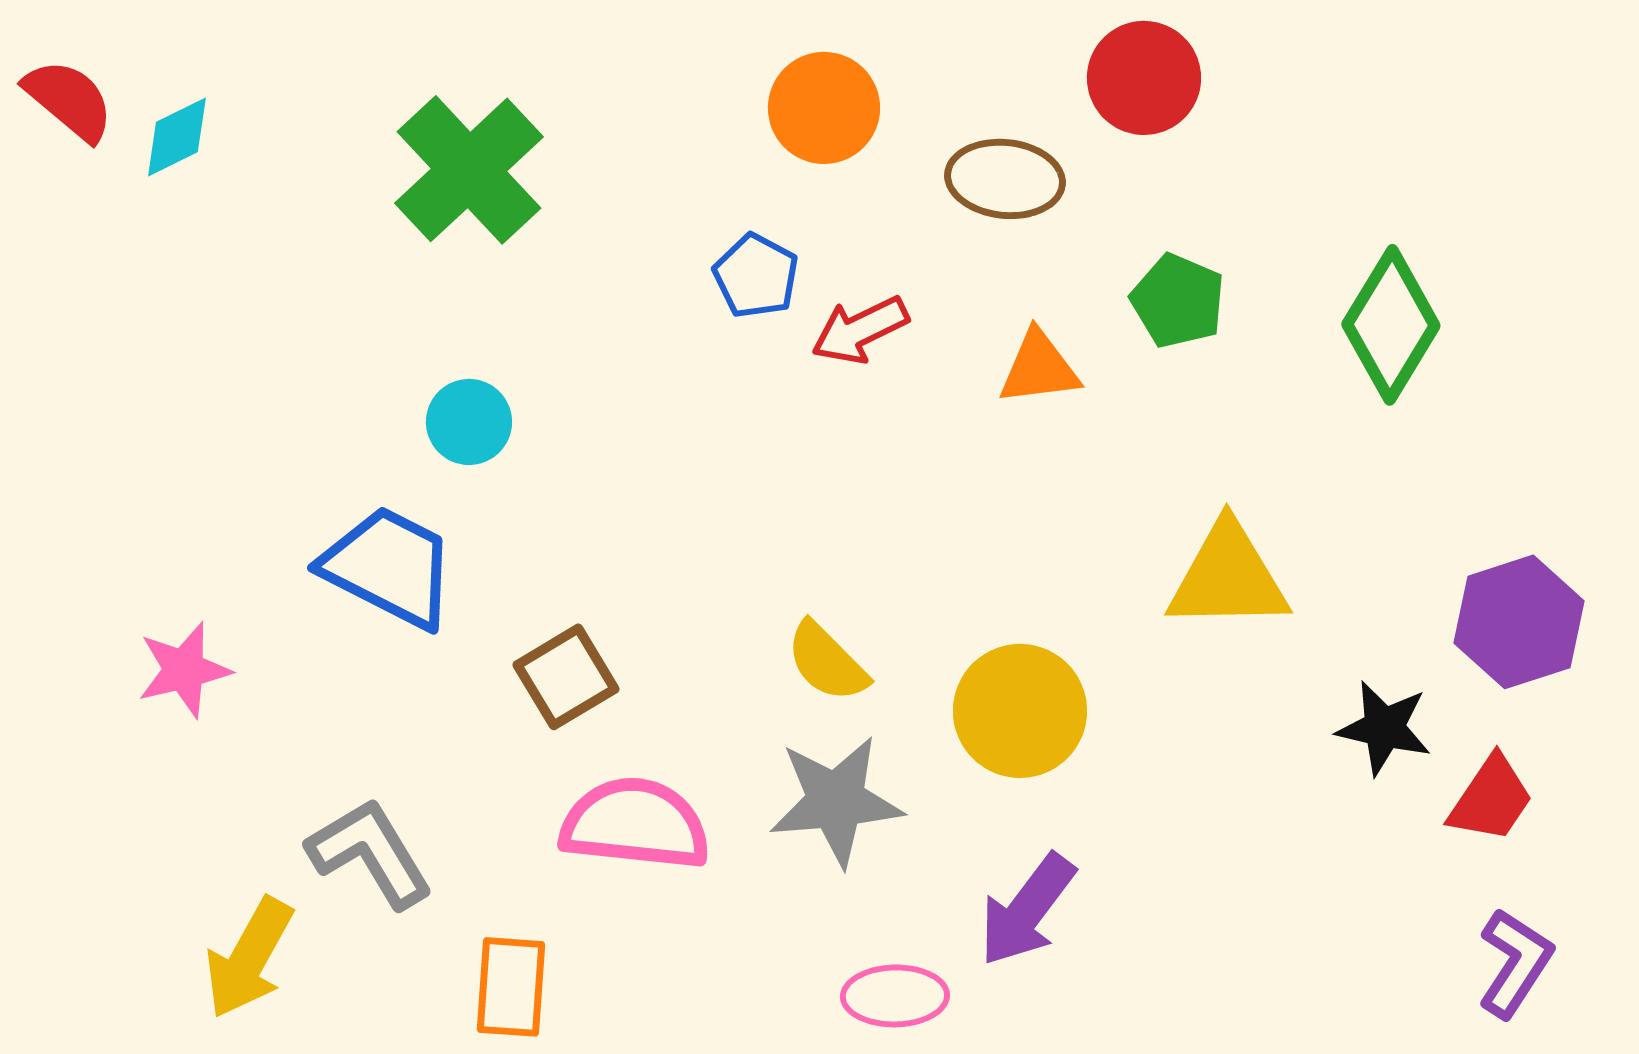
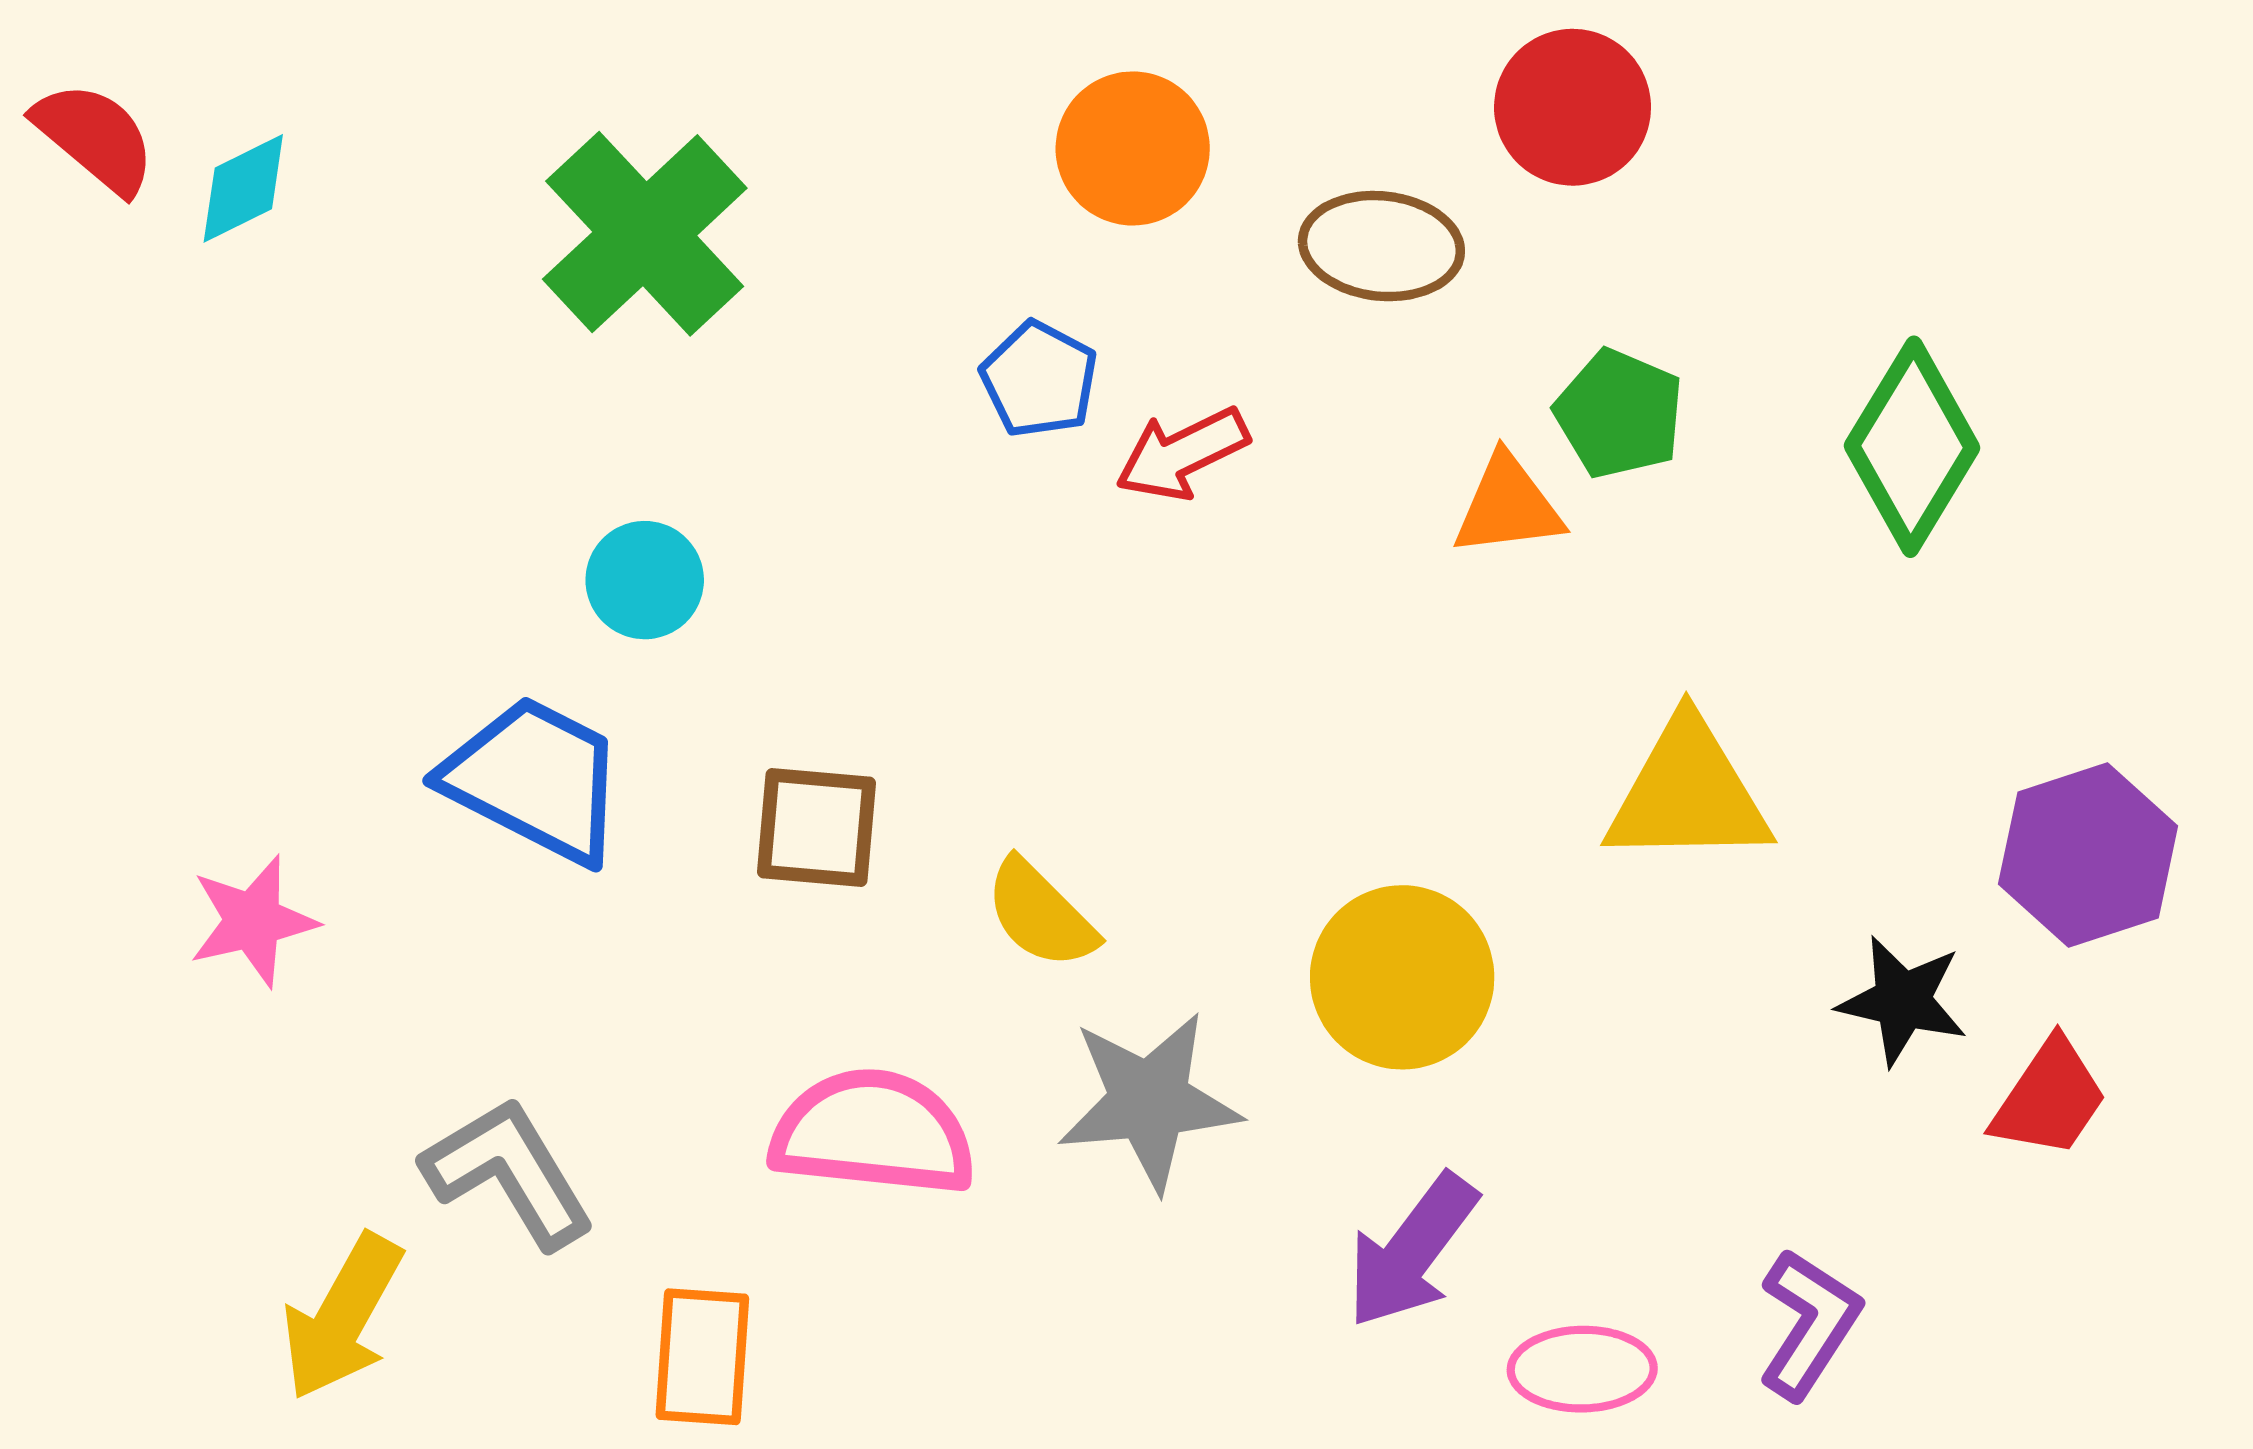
orange triangle: (1039, 368) -> (1508, 506), moved
yellow semicircle: (827, 662) -> (1041, 914), moved
brown square: (566, 677) -> (817, 828), moved, turned 36
purple L-shape: (1515, 963) -> (1809, 1324), moved
pink ellipse: (895, 996) -> (1582, 1369), moved

